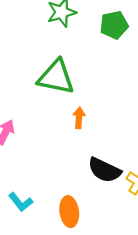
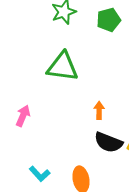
orange arrow: (79, 118) -> (99, 110), moved

